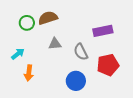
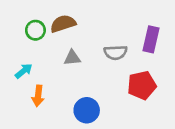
purple rectangle: (103, 31) -> (151, 39), moved, turned -66
gray semicircle: (81, 52) -> (116, 53), moved, turned -66
blue circle: (76, 81) -> (87, 110), moved

